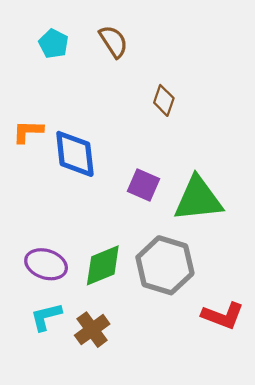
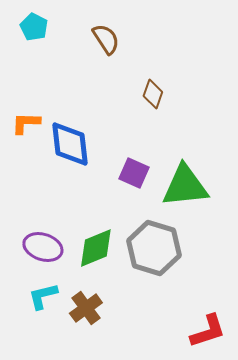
cyan pentagon: (54, 44) -> (34, 27), moved
red L-shape: (223, 316) -> (208, 331), moved, turned -39

